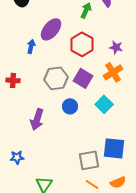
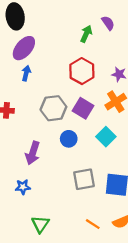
purple ellipse: (51, 29) -> (24, 48), moved
blue star: (17, 157) -> (23, 187), moved
gray square: (89, 160) -> (84, 179), moved

